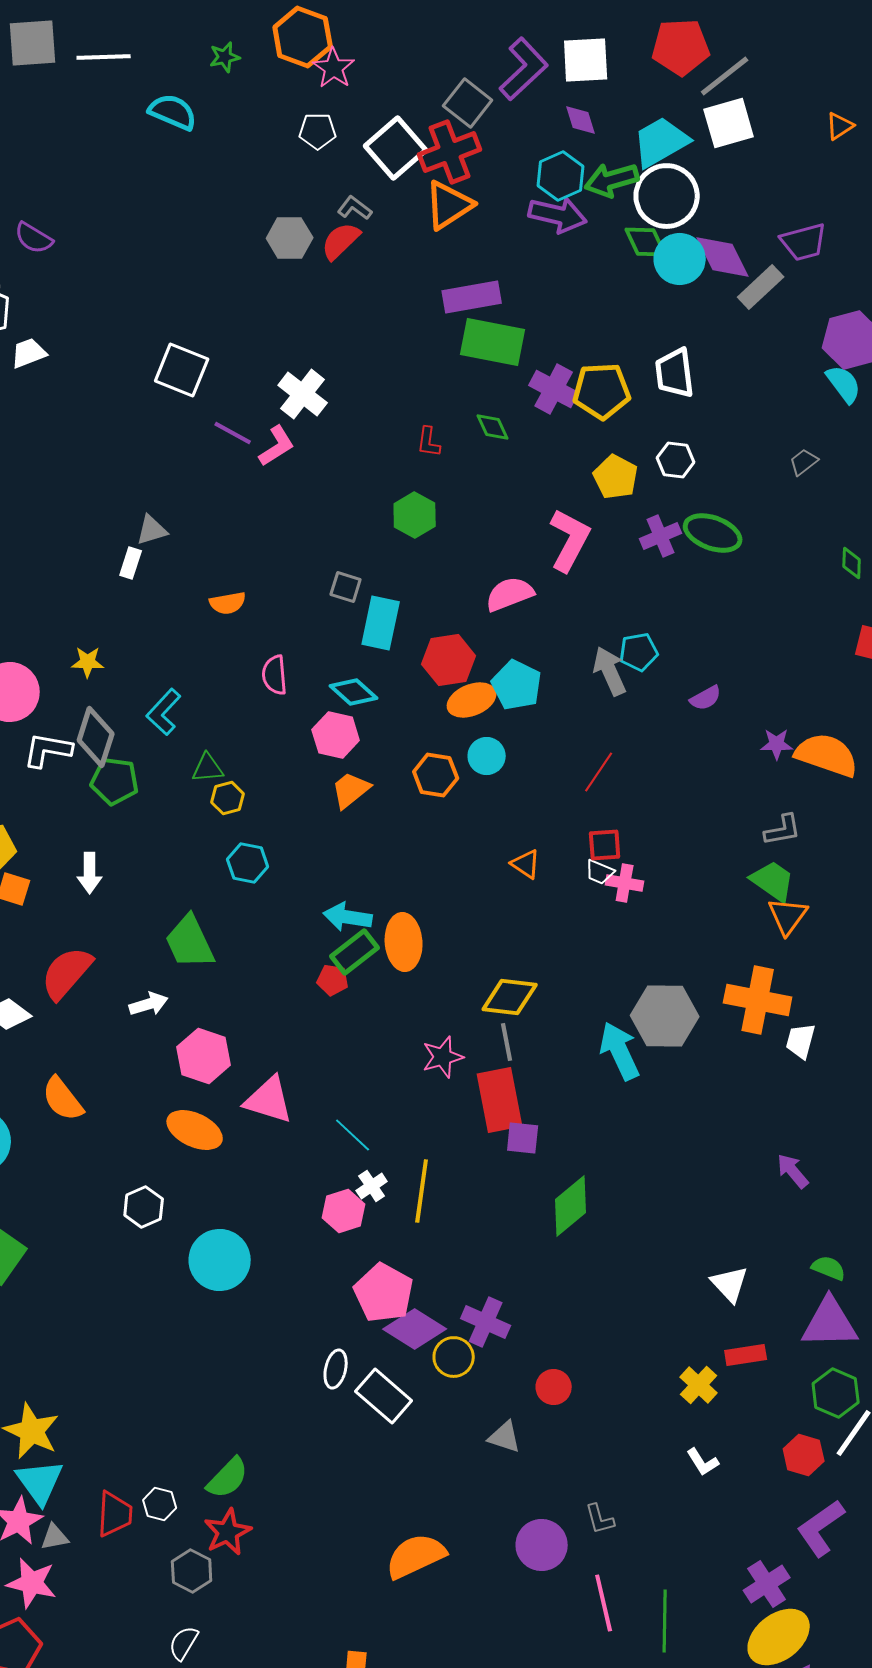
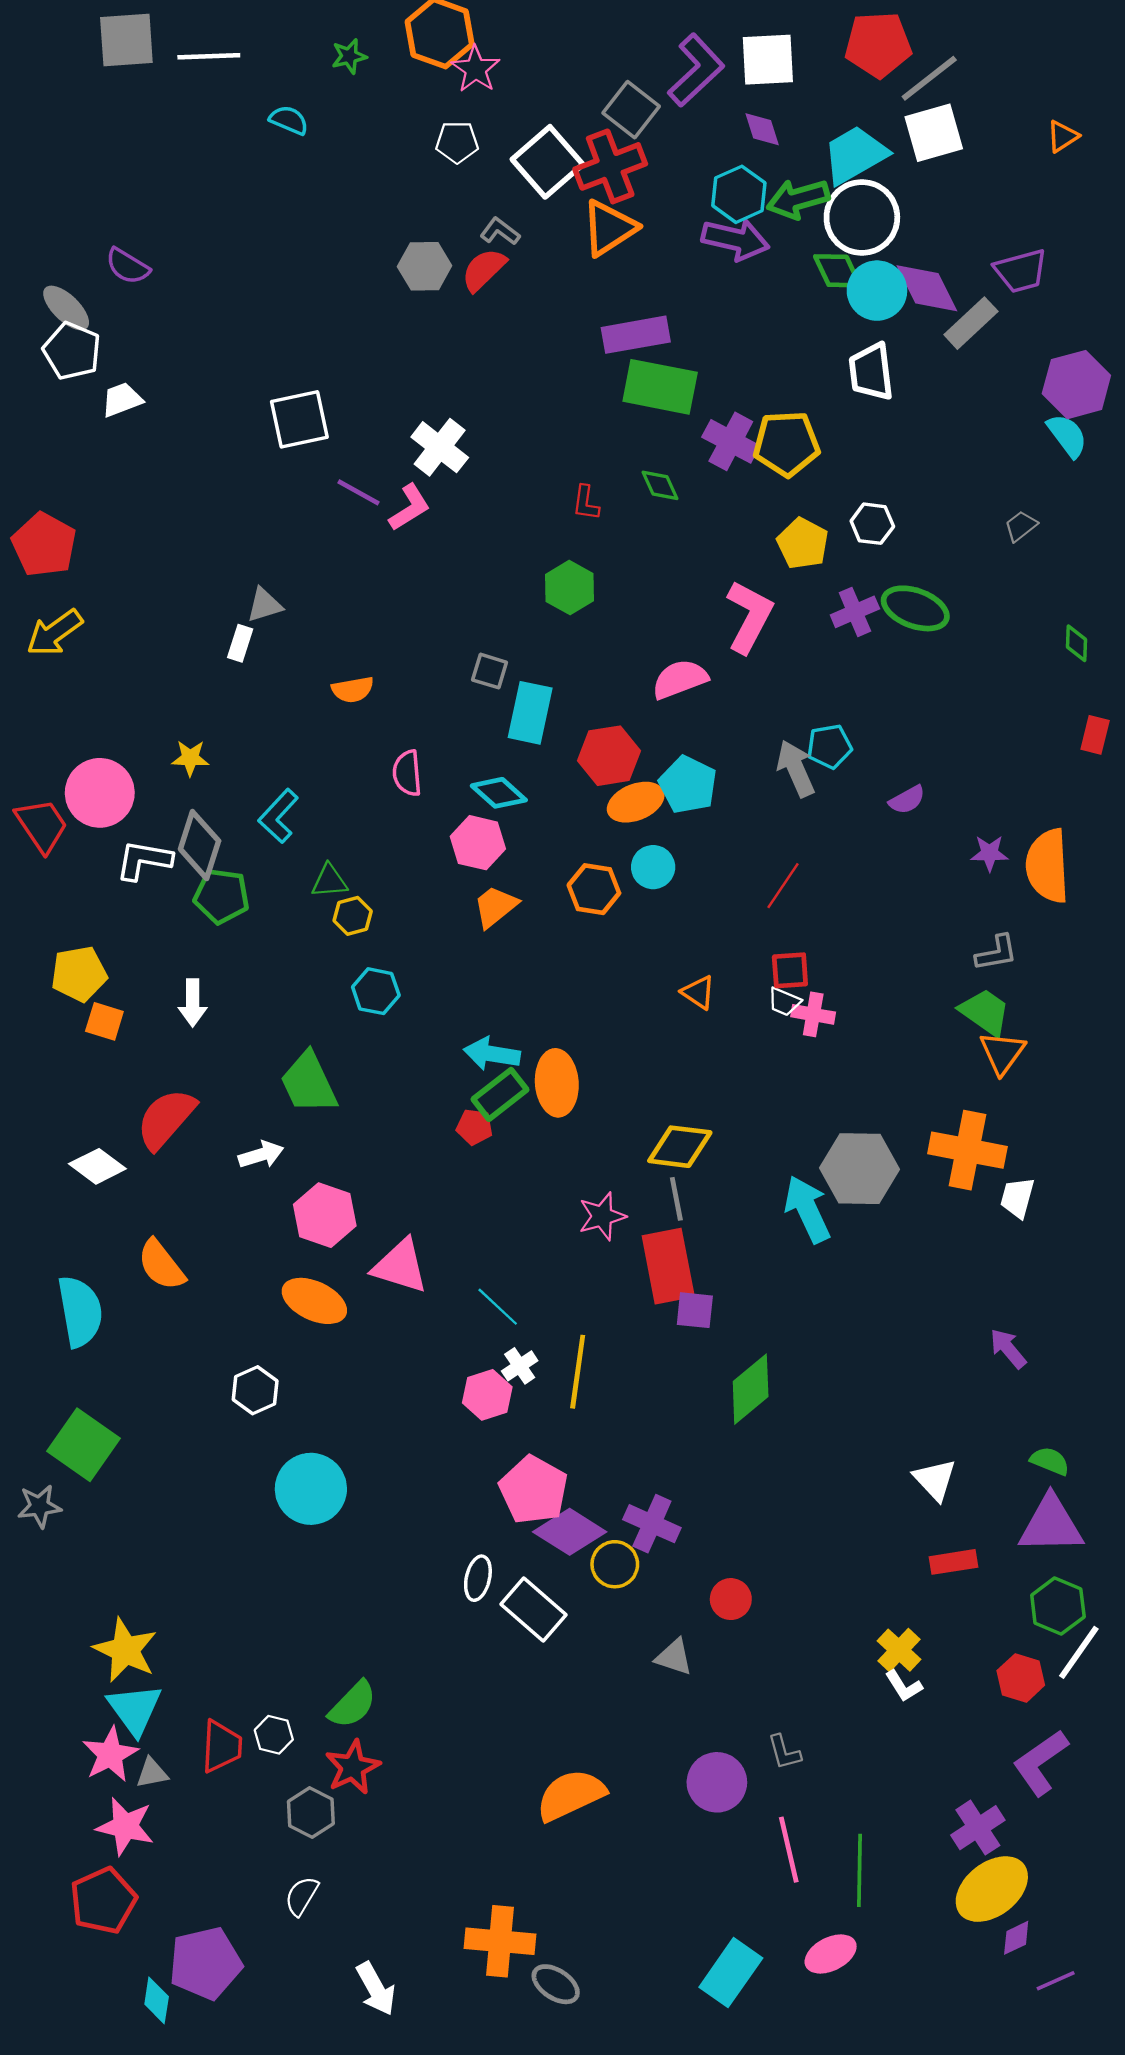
cyan semicircle: (173, 112) -> (289, 120), size x0.7
white square: (182, 370) -> (299, 419), turned -34
white trapezoid: (675, 373) -> (871, 372), moved
orange semicircle: (827, 755) -> (1047, 866), turned -112
cyan circle: (220, 1260) -> (311, 1489), moved
yellow cross: (699, 1385) -> (899, 1650), moved

